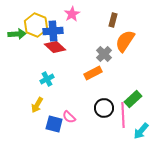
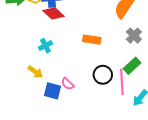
gray cross: (104, 54) -> (134, 36), moved
orange rectangle: (93, 73) -> (92, 40), turned 36
yellow arrow: (37, 105) -> (35, 72), turned -84

